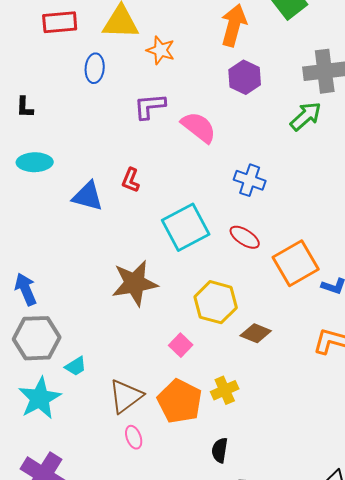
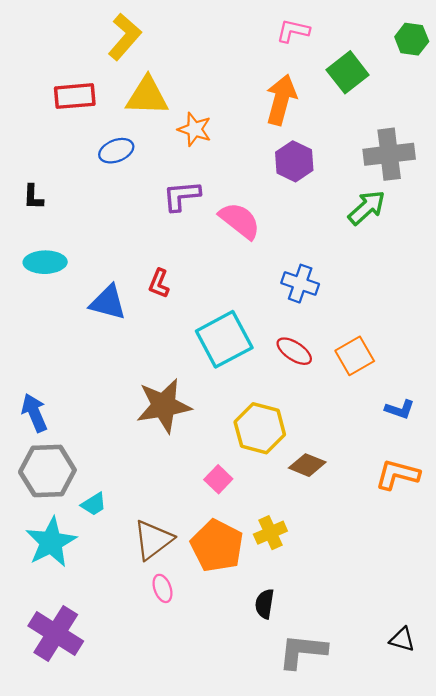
blue ellipse: (95, 68) -> (116, 151), turned 64
orange square: (296, 263) -> (355, 356), moved, size x0.7

